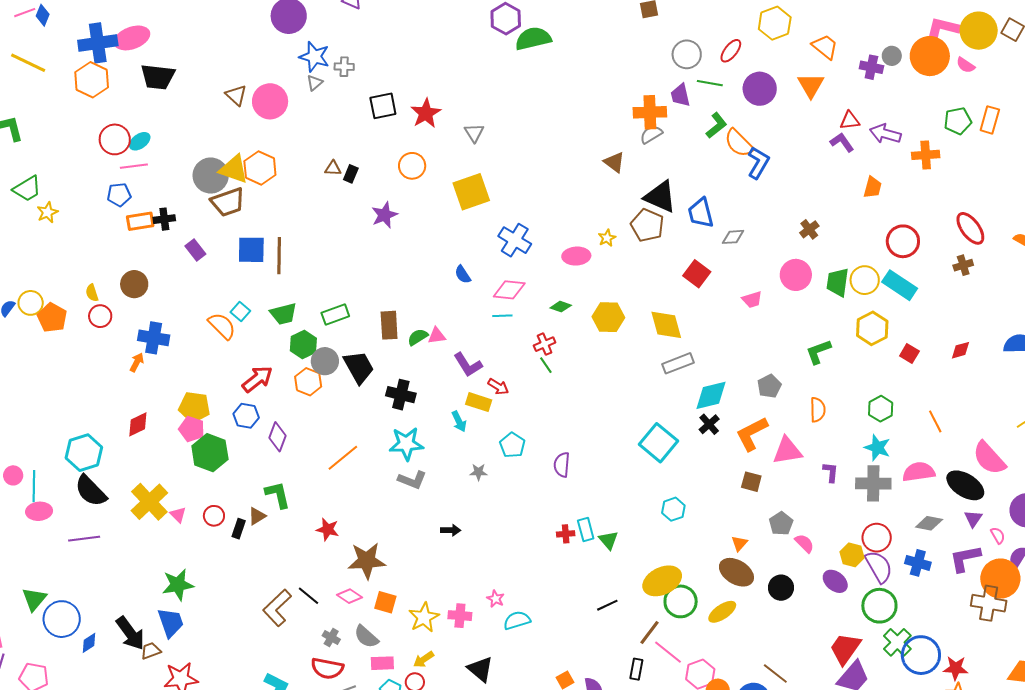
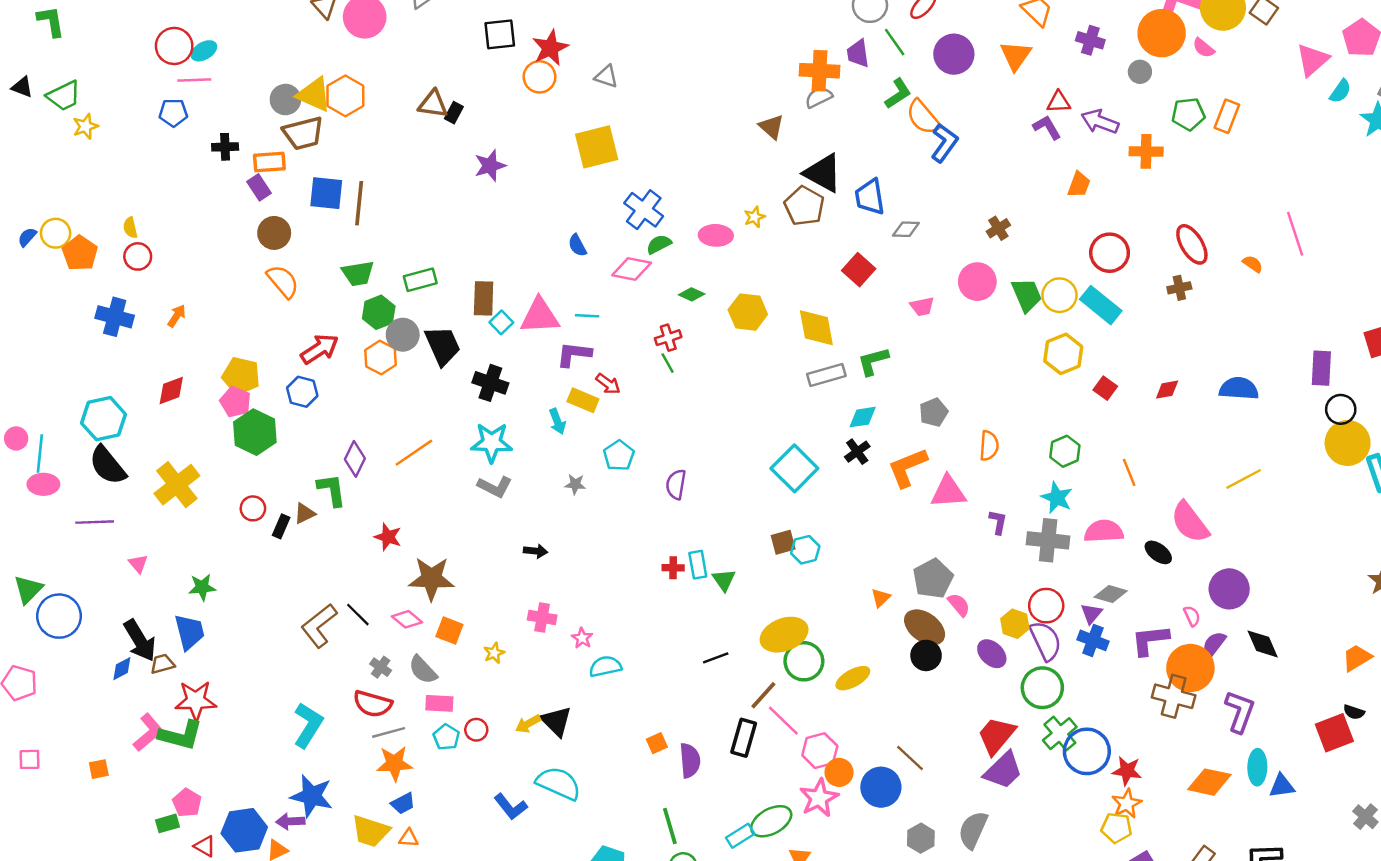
gray circle: (892, 56) -> (1140, 72), moved
green line: (710, 83) -> (895, 42), turned 40
gray triangle: (474, 133) -> (606, 76), turned -45
orange circle: (412, 166) -> (540, 77), moved
brown triangle: (333, 168) -> (433, 104), size x1.5
gray circle: (211, 176) -> (285, 100), size x0.7
orange rectangle: (140, 221) -> (269, 162), moved
green trapezoid: (838, 282) -> (1027, 295), turned 144
brown circle: (134, 284) -> (274, 233), moved
cyan square: (240, 312) -> (501, 322), moved
cyan line: (502, 316) -> (587, 316), moved
pink triangle: (437, 336) -> (540, 316), size x1.8
green semicircle: (418, 337) -> (659, 244), moved
blue cross: (154, 338) -> (115, 317), moved
green L-shape: (818, 352) -> (873, 361), moved
purple L-shape: (468, 365) -> (574, 354), turned 124
cyan diamond: (711, 395) -> (863, 417), size x0.7
purple diamond: (277, 437) -> (355, 459), moved
brown square: (751, 482) -> (783, 542), moved, turned -35
black ellipse: (965, 485) -> (1158, 552), size x0.6
pink triangle: (178, 515) -> (138, 564), moved
purple triangle: (973, 519) -> (1091, 614), moved
gray pentagon: (781, 524) -> (933, 579), size x1.4
brown ellipse: (736, 572) -> (925, 627), moved
green star: (178, 585) -> (202, 587), size x0.7
pink cross: (460, 616) -> (542, 617), moved
yellow star: (424, 617) -> (494, 653), size x0.6
blue diamond: (89, 643) -> (122, 669), moved
yellow arrow: (424, 659) -> (528, 724), moved
black rectangle: (636, 669) -> (744, 738), size x1.4

